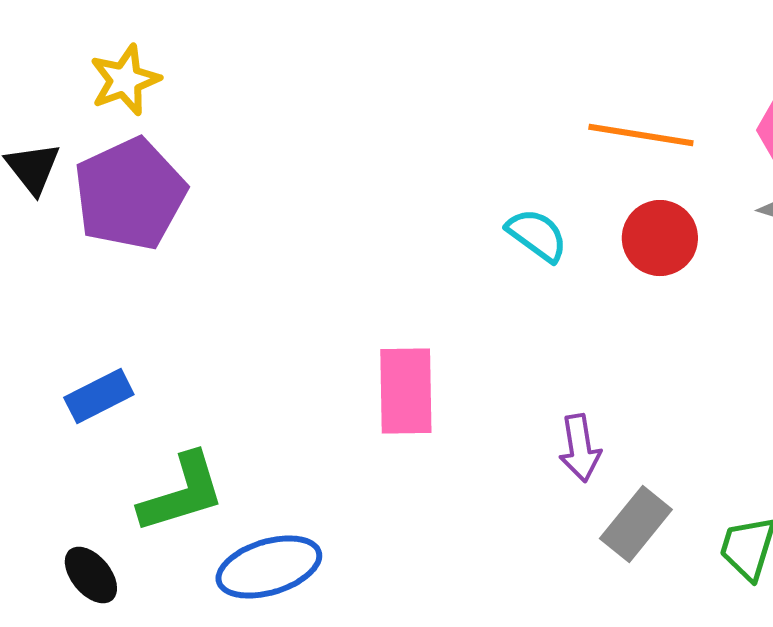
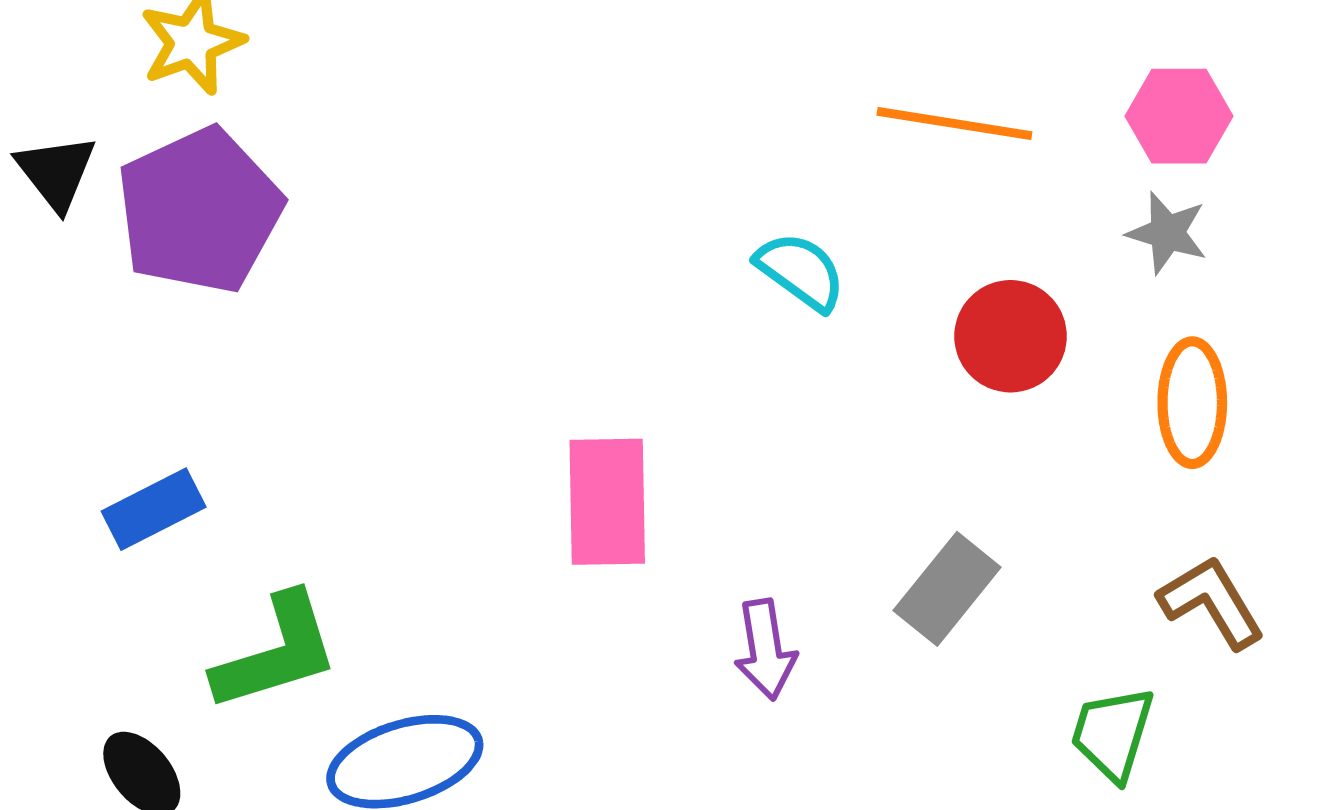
red circle: (660, 238) -> (1011, 336), moved
purple arrow: (580, 448) -> (765, 649), moved
gray rectangle: (636, 524) -> (947, 589), moved

